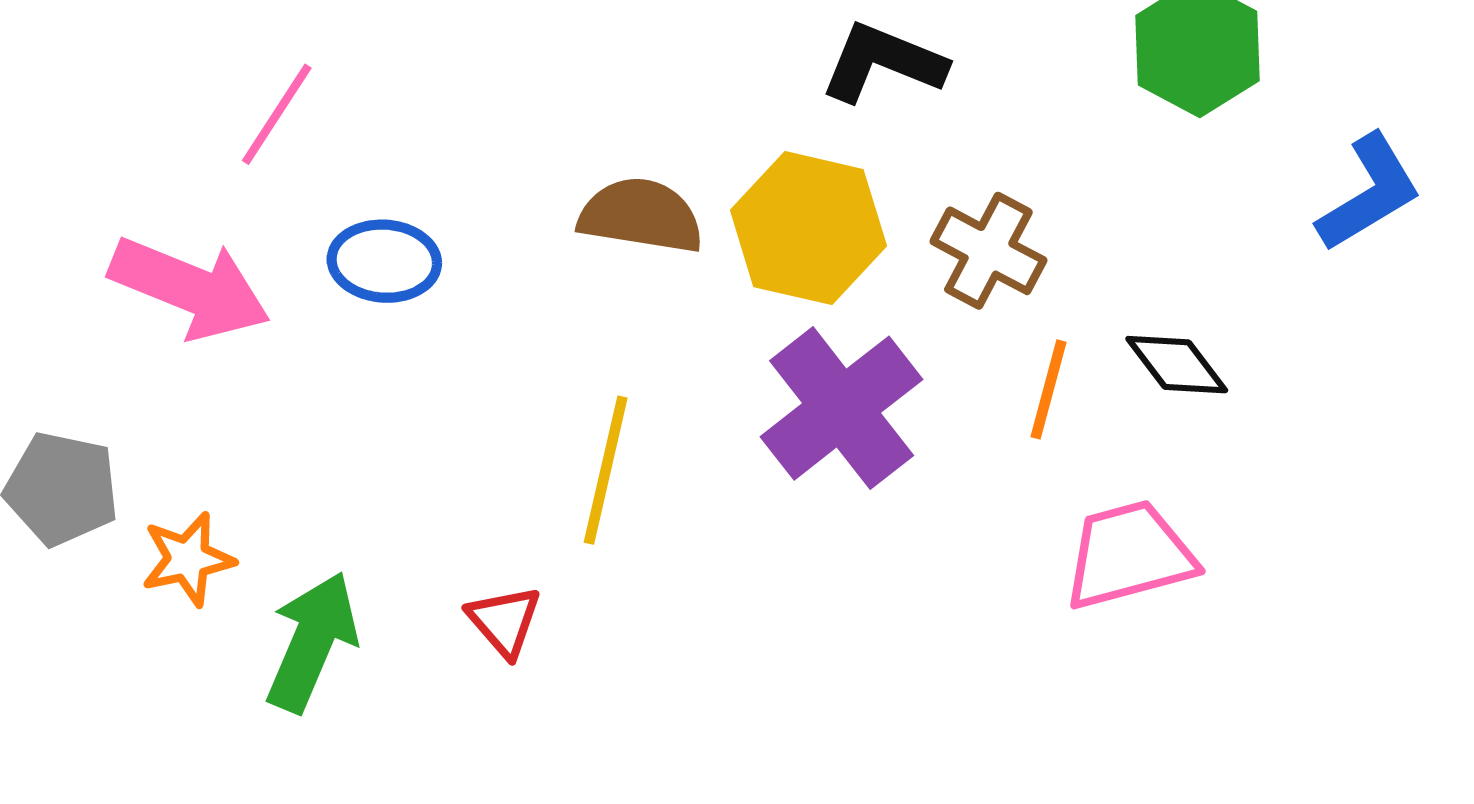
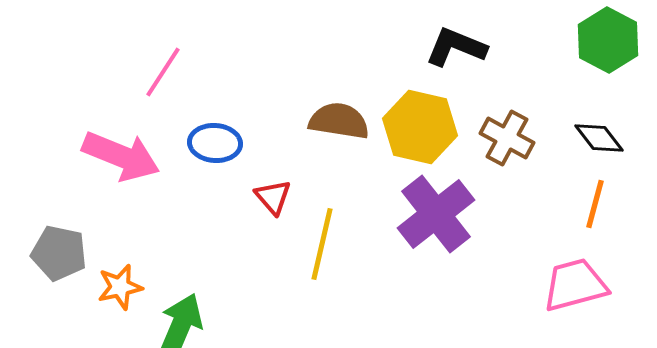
black diamond: (1177, 365) -> (599, 138), moved
orange line: (1048, 389) -> (595, 204), moved
red triangle: (504, 621) -> (273, 197), moved

